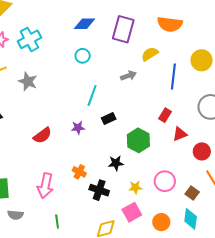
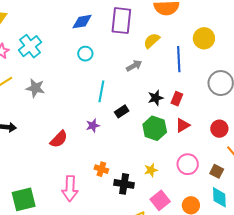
red triangle: (180, 134) -> (183, 125), moved
black star: (116, 163) -> (156, 98), moved
yellow star: (135, 187) -> (151, 170), moved

